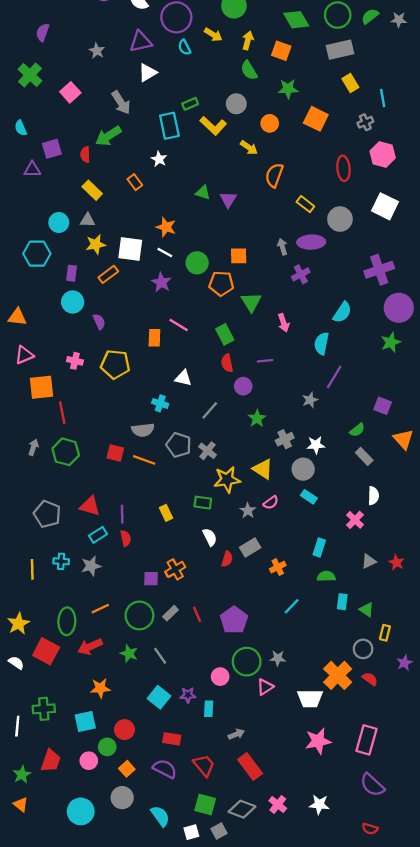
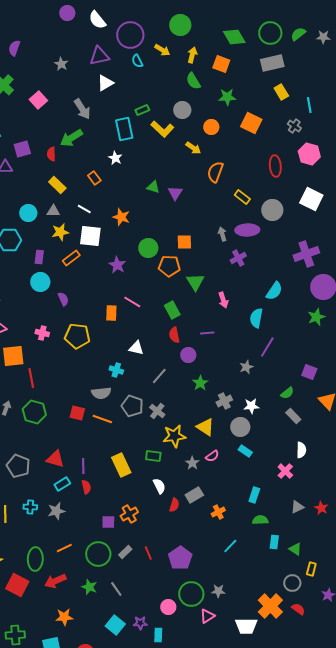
gray cross: (365, 122) -> (294, 126), turned -32
white line: (165, 252) -> (84, 209), moved
yellow rectangle: (166, 513) -> (121, 465), size x1.6

